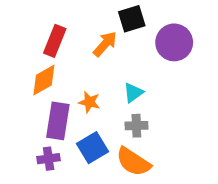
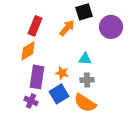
cyan triangle: (133, 93) -> (85, 59), turned 40
orange star: (89, 102) -> (62, 73), moved
purple cross: (49, 159) -> (31, 101), turned 32

